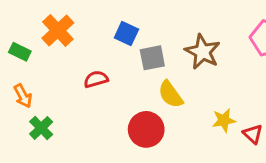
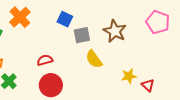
red semicircle: (96, 79) -> (45, 60), moved
red circle: (146, 129) -> (51, 85), moved

